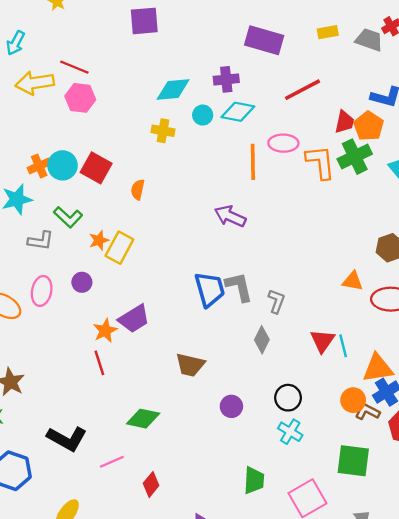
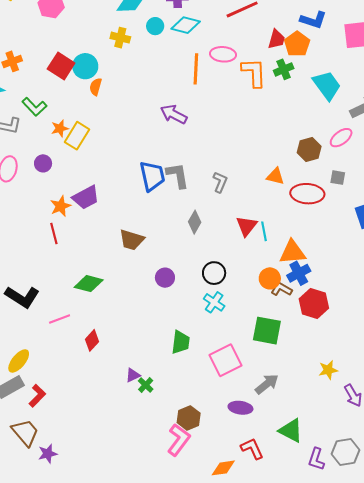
green cross: (355, 157) -> (284, 69), size x0.7
cyan circle: (62, 165) -> (85, 66), moved
gray L-shape: (276, 301) -> (220, 182), moved

